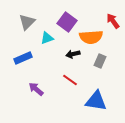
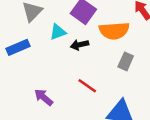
black arrow: (73, 54) -> (80, 45), moved
blue rectangle: (23, 58) -> (18, 47), moved

